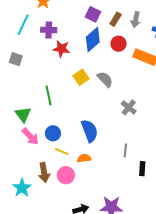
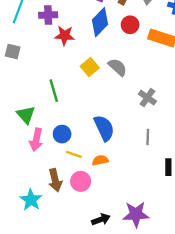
pink arrow: (30, 137) -> (36, 140), turned 60
gray line: (125, 150) -> (148, 137), moved

